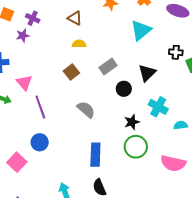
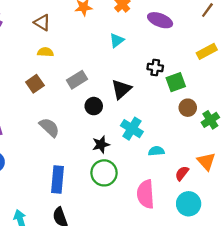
cyan triangle: (141, 30) -> (117, 40), size x0.6
pink semicircle: (173, 163) -> (146, 194), turned 70

